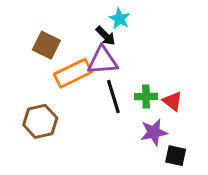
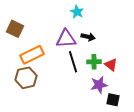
black arrow: (106, 36) -> (88, 37), moved, turned -32
brown square: (46, 45) -> (15, 29), moved
orange rectangle: (73, 73) -> (32, 55), moved

